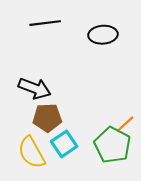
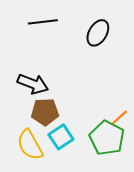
black ellipse: (103, 35) -> (98, 33), turned -56

